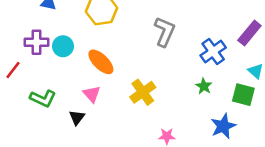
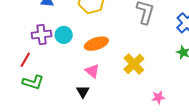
orange ellipse: (101, 62) -> (96, 44), turned -55
green L-shape: (43, 98) -> (33, 82), moved

